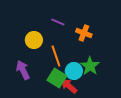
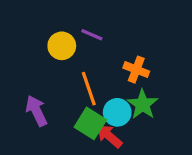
orange cross: (84, 33) -> (136, 70), moved
yellow circle: (34, 40) -> (62, 46), moved

